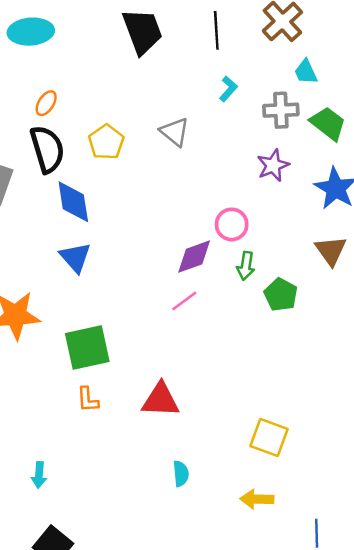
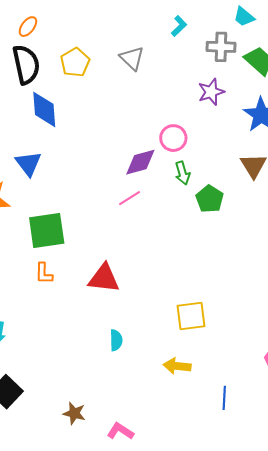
cyan trapezoid: (306, 72) -> (244, 17), turned -30
blue triangle: (75, 257) -> (28, 164), moved
green arrow: (246, 266) -> (182, 173), turned -30
yellow square: (269, 438) -> (191, 316), turned -32

